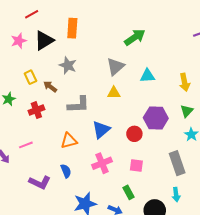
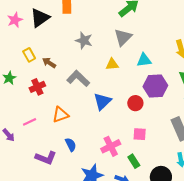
gray star: (68, 65) -> (84, 41), moved
gray triangle: (115, 67) -> (123, 37), moved
cyan triangle: (147, 76) -> (144, 60), moved
gray L-shape: (78, 105) -> (78, 79), turned -130
orange triangle: (69, 141) -> (60, 115), moved
pink cross: (102, 163) -> (111, 146), moved

